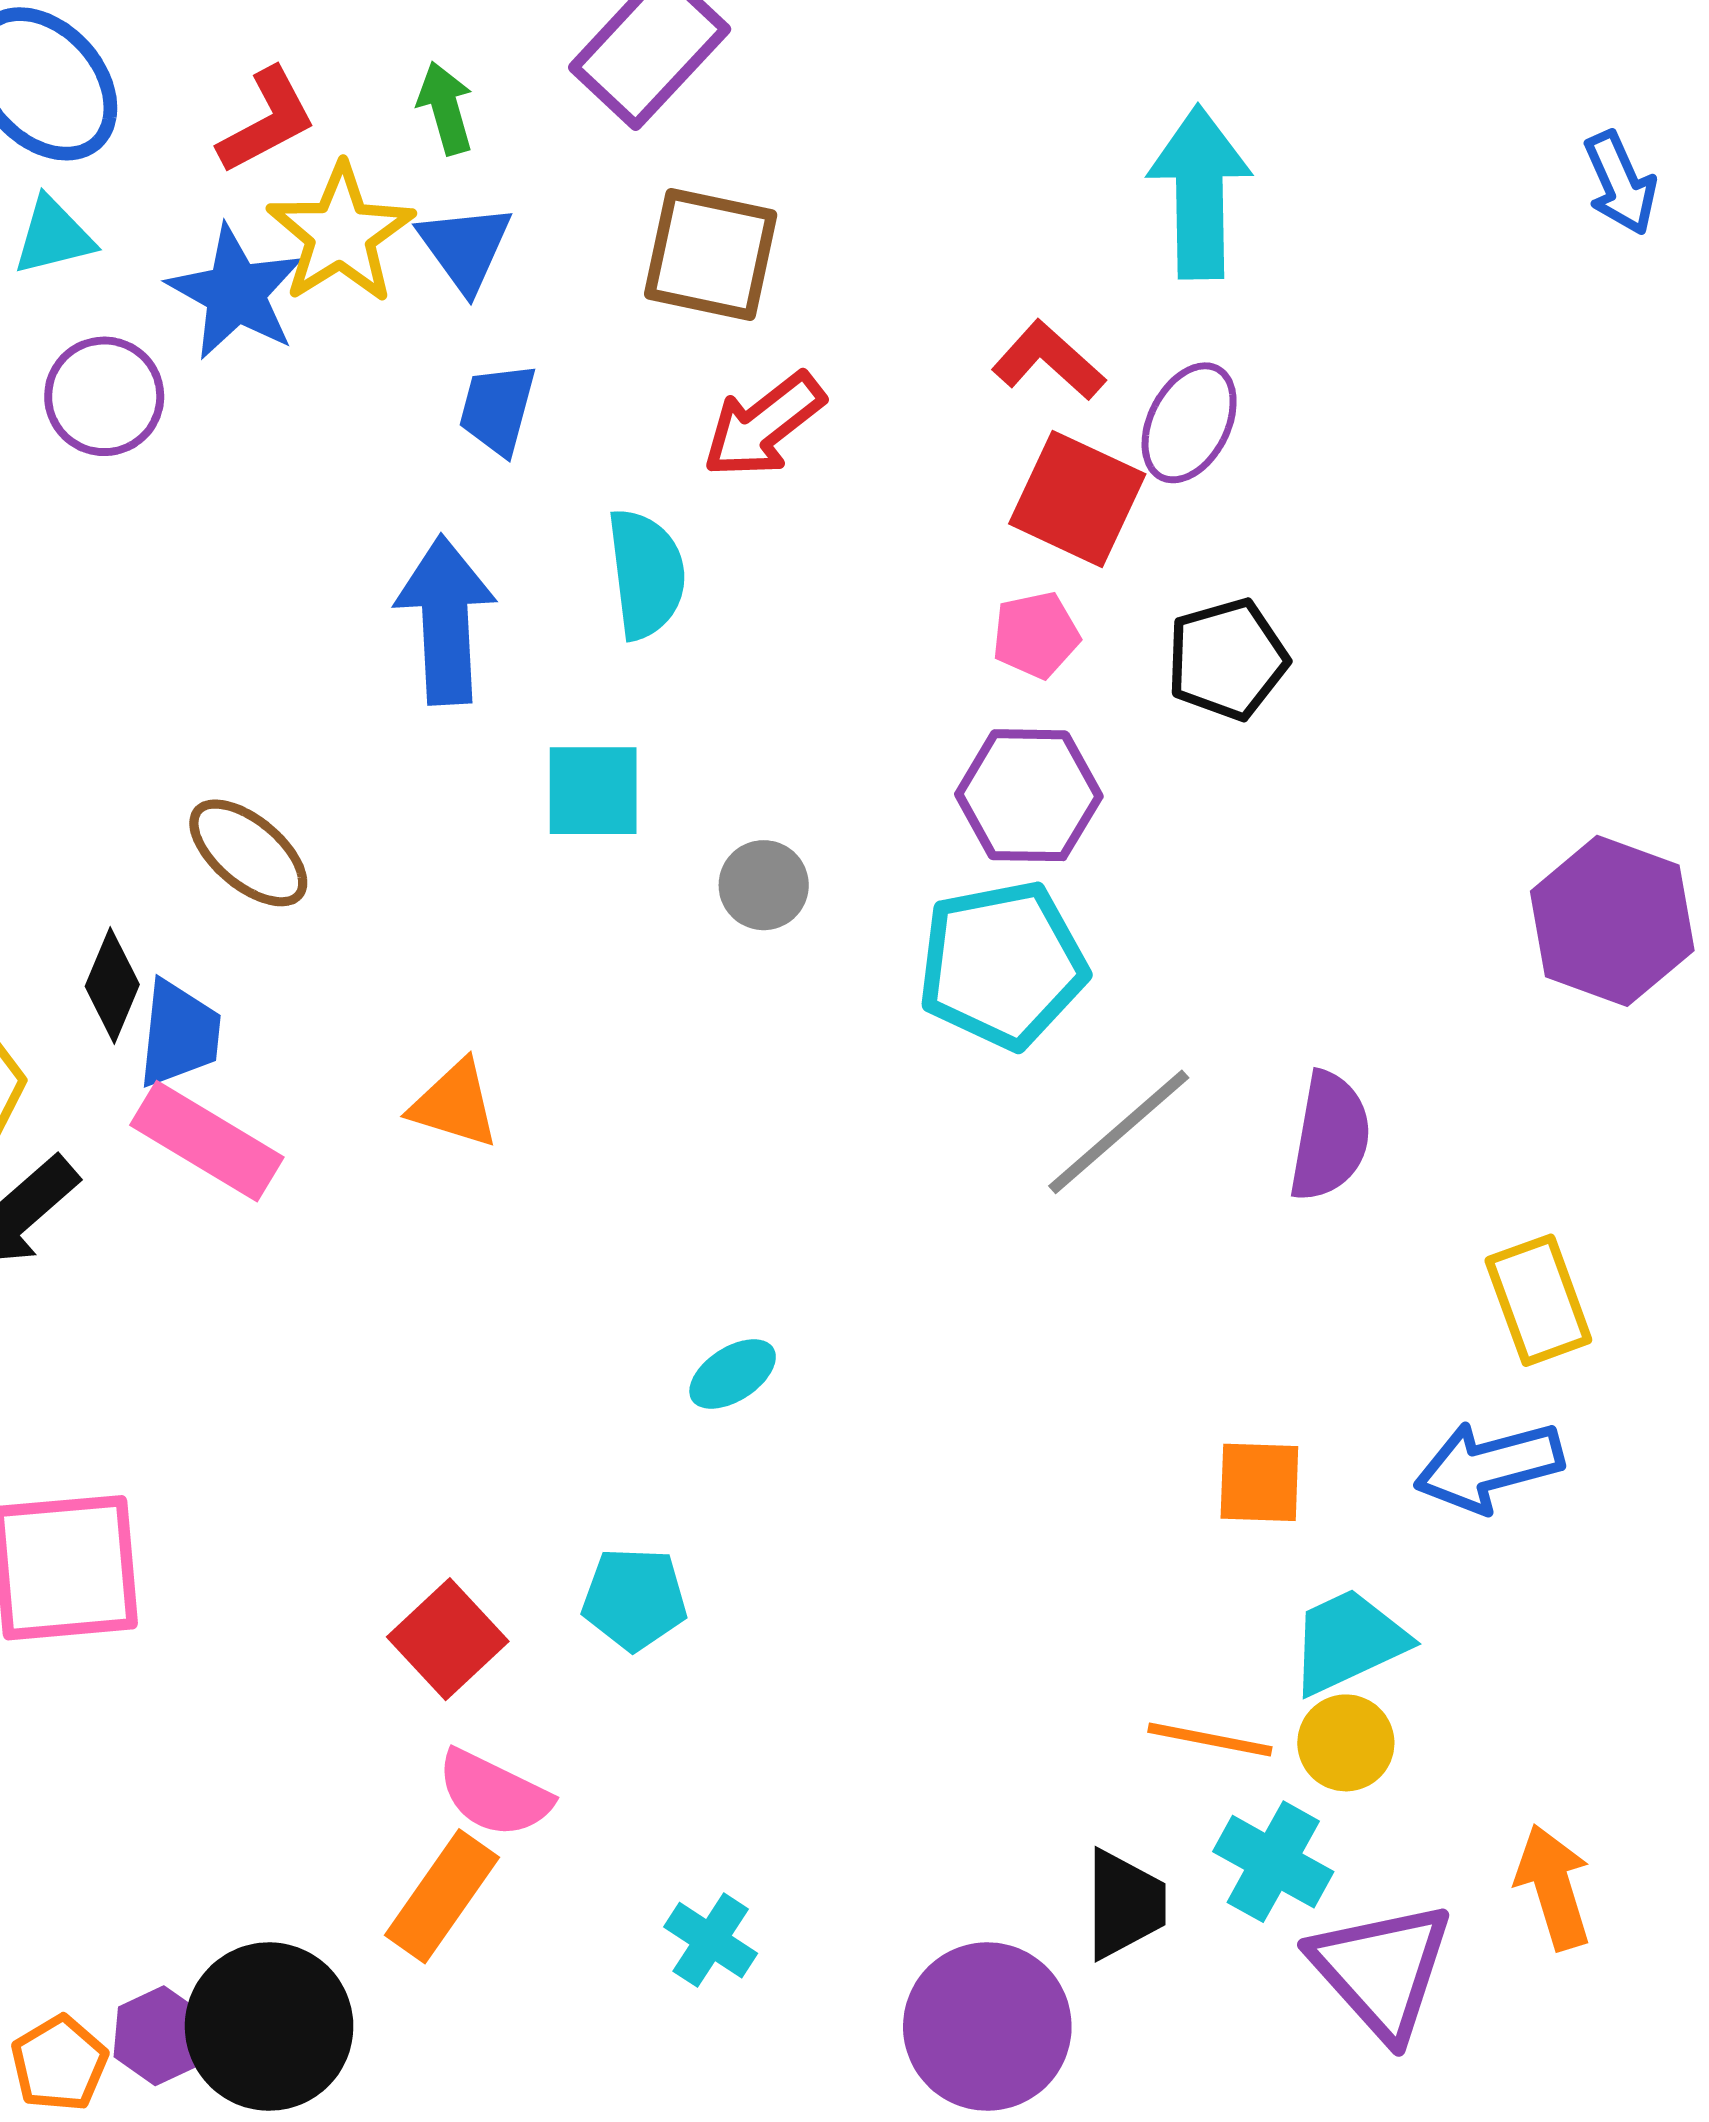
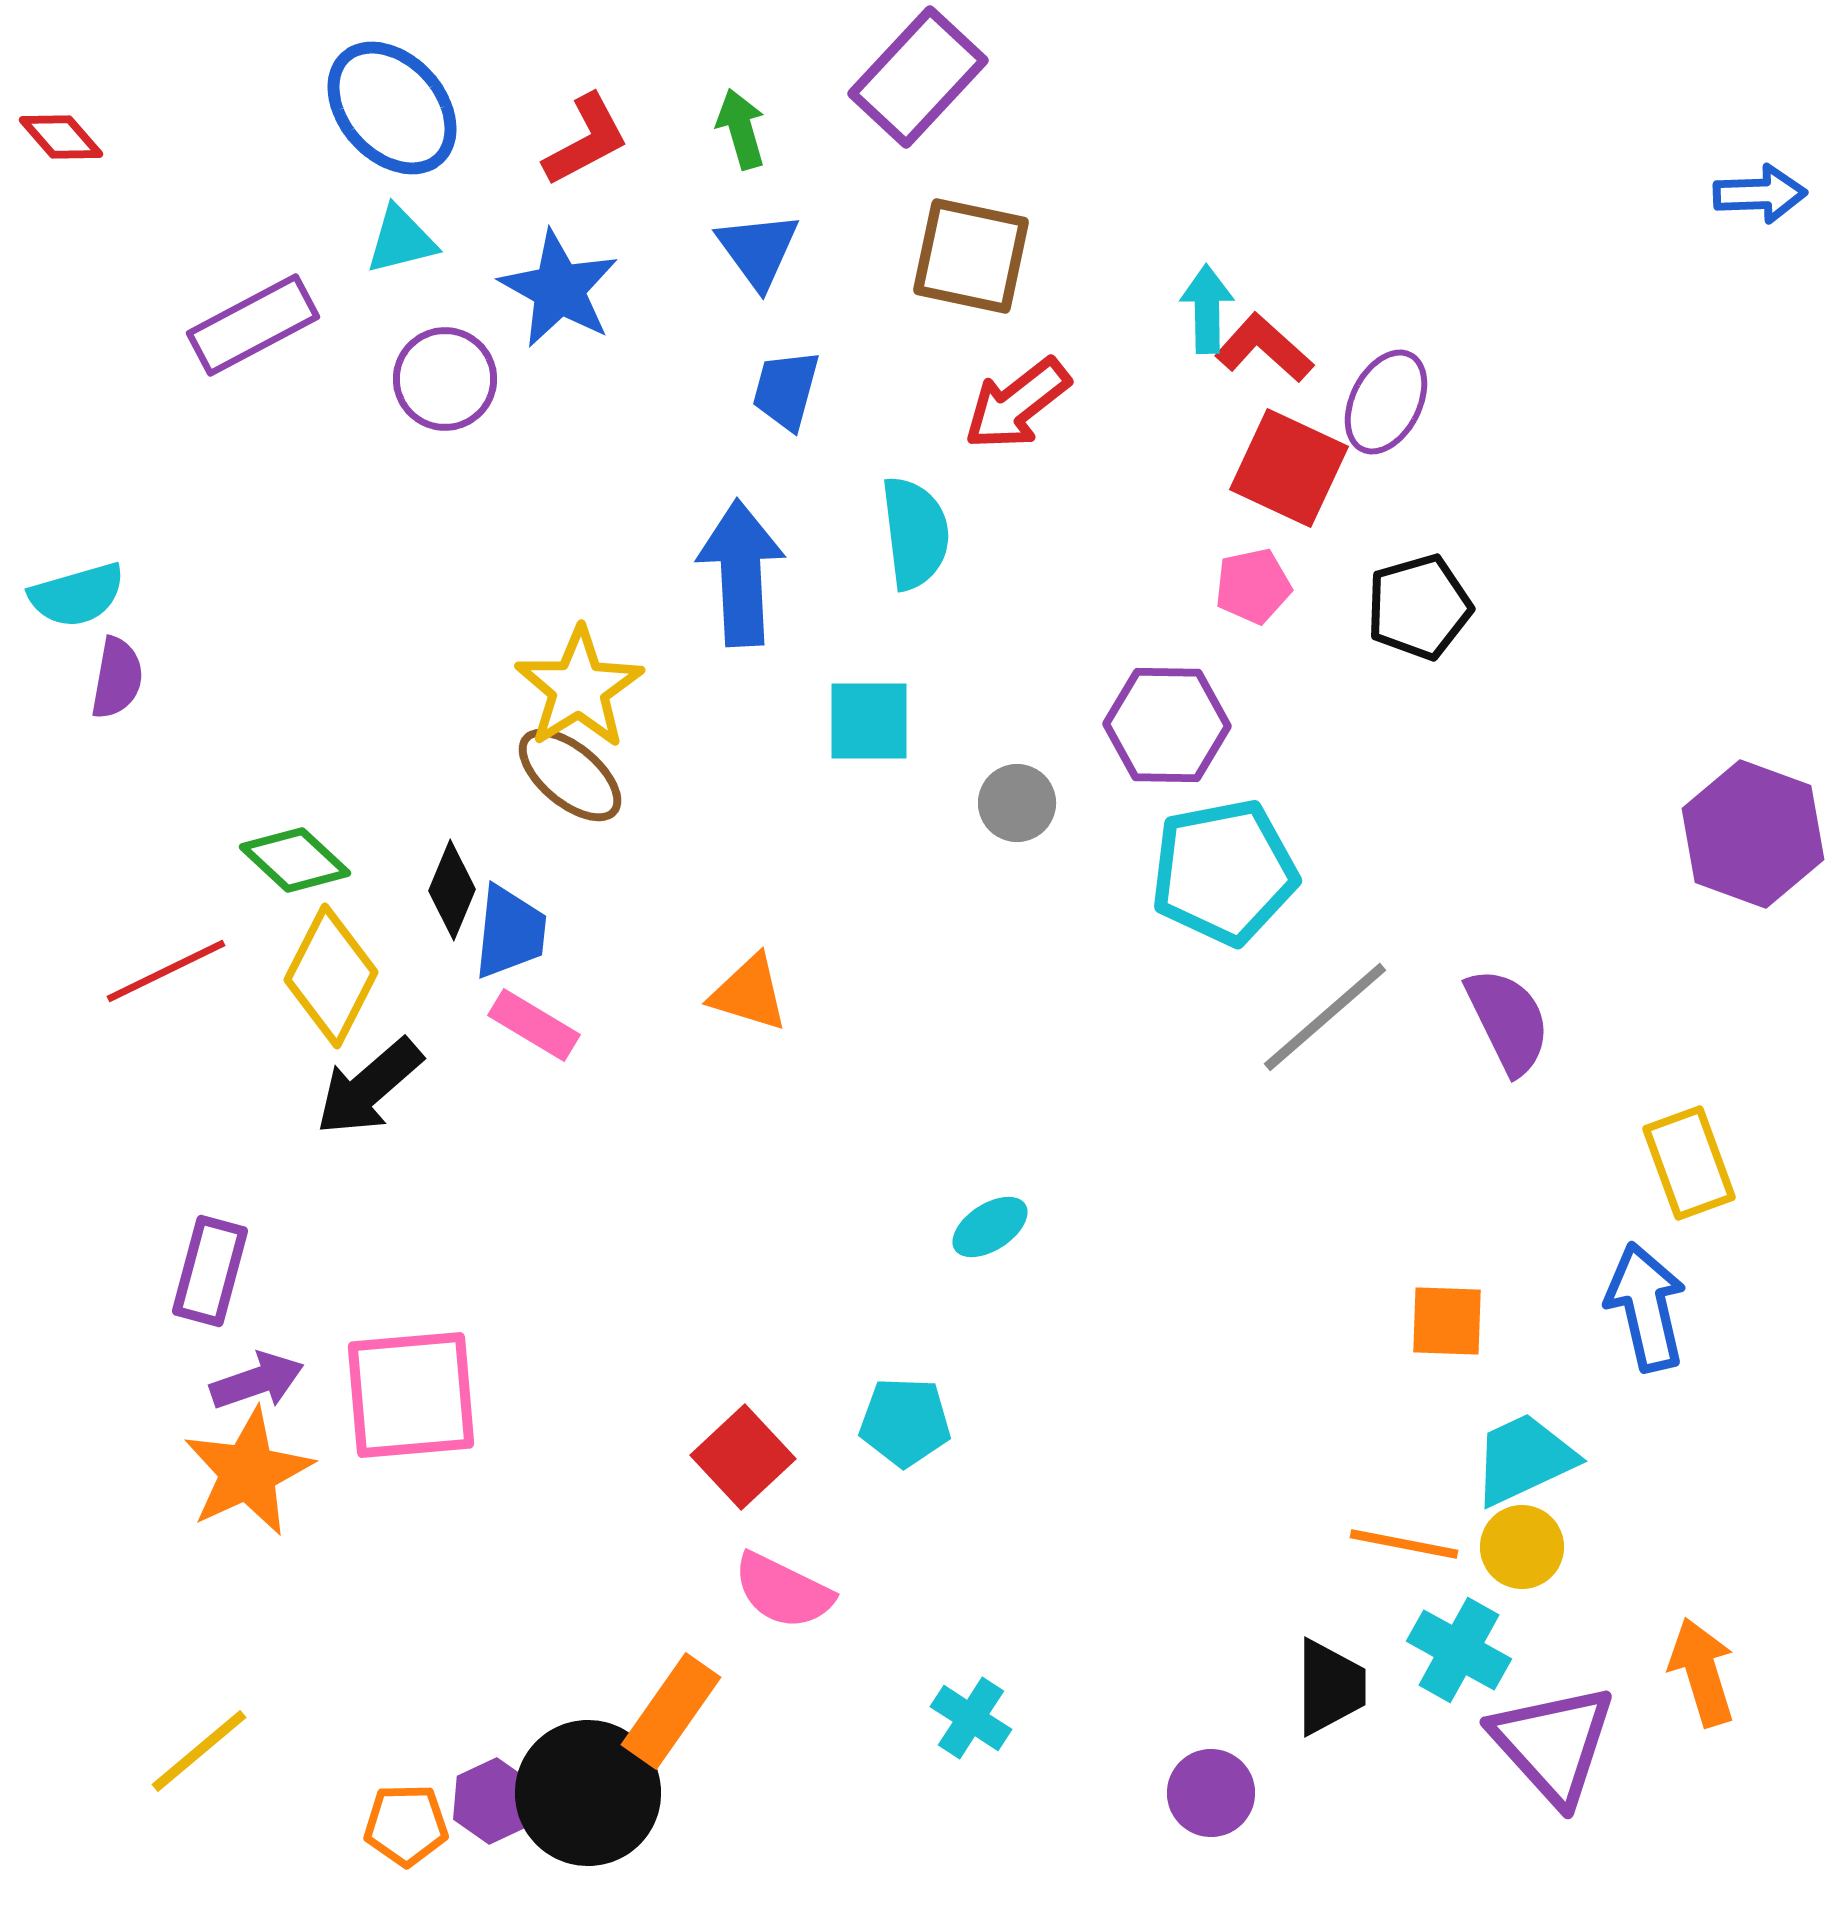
blue arrow: (1620, 183) -> (1760, 194), turned -68
cyan arrow: (1199, 192) -> (1207, 309), moved, size x0.6
yellow star: (341, 234) -> (579, 688), moved
purple hexagon: (1029, 795) -> (1167, 725), moved
purple semicircle: (1330, 1136) -> (1508, 1021), turned -36
pink rectangle: (207, 1141) -> (534, 1025), size x0.7
blue arrow: (1489, 1466) -> (1646, 1307), turned 92
orange rectangle: (442, 1896) -> (671, 1711), moved
purple circle: (987, 2027) -> (1211, 1793), size x0.6
orange pentagon: (59, 2063) -> (406, 1825), turned 30

